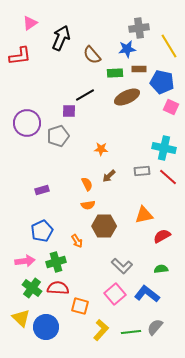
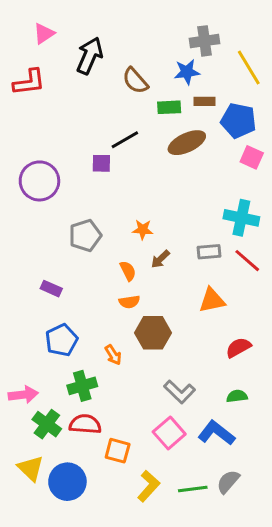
gray pentagon: (58, 136) -> (85, 235), moved
orange star: (101, 149) -> (143, 230), moved
purple rectangle: (42, 190) -> (51, 289), moved, turned 40
orange triangle: (144, 215) -> (212, 300), moved
pink arrow: (25, 261) -> (23, 395), moved

